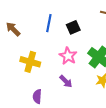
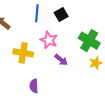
pink star: (68, 56) -> (49, 40), moved
purple arrow: (66, 81) -> (61, 60), moved

